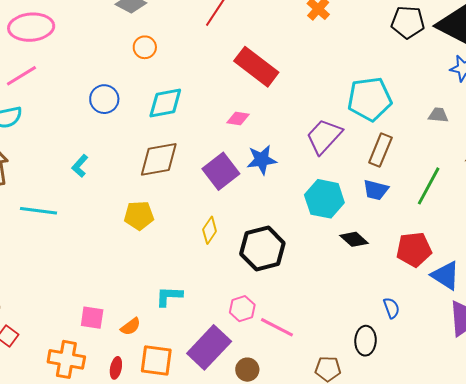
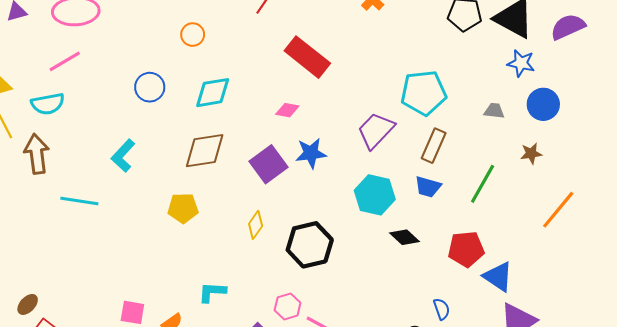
cyan L-shape: (80, 166) -> (123, 156), size x1.4

